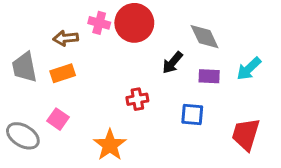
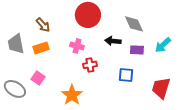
pink cross: (99, 23) -> (77, 46), moved
brown arrow: (66, 38) -> (43, 25), turned -126
black arrow: (172, 63) -> (113, 41), turned 56

